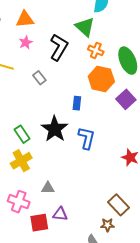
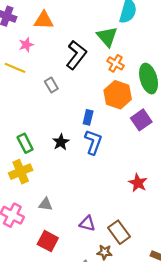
pink star: (26, 42) -> (26, 45), moved
black star: (55, 129) -> (61, 142), size x0.6
blue L-shape: (86, 138) -> (93, 142), moved
purple triangle: (60, 214) -> (87, 223), moved
red square: (39, 223) -> (48, 241), moved, turned 30

